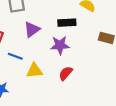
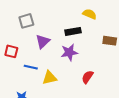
red semicircle: (66, 73) -> (87, 77), moved

